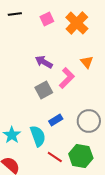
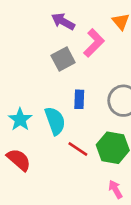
blue rectangle: (56, 120) -> (79, 99), turned -56

